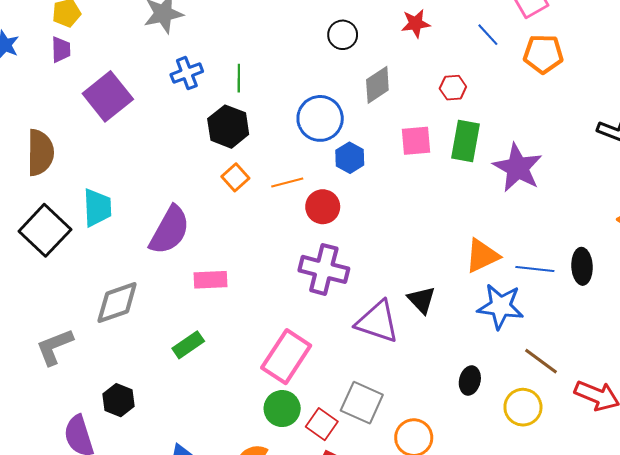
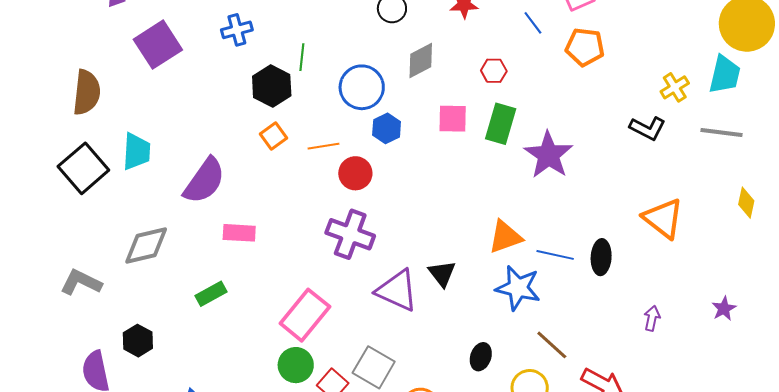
green line: (239, 78) -> (302, 57), moved
gray L-shape: (55, 347) -> (81, 282), turned 42

